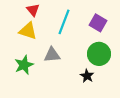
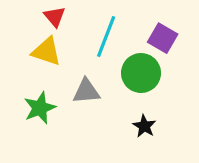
green circle: (99, 54) -> (141, 73), moved

